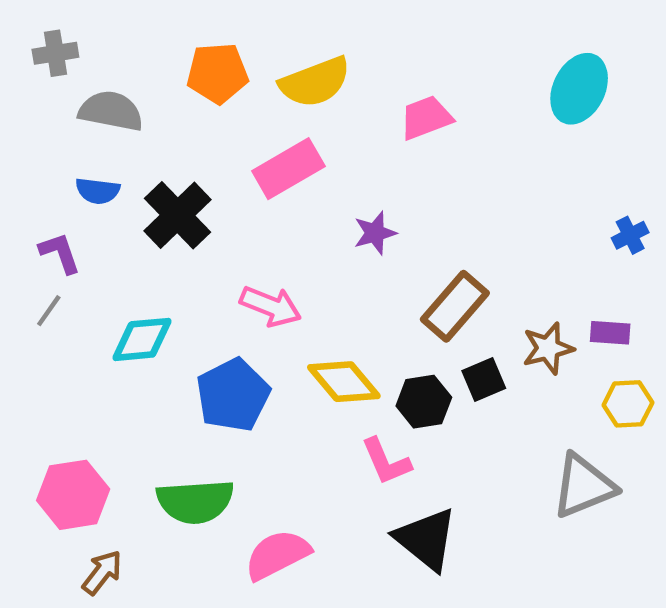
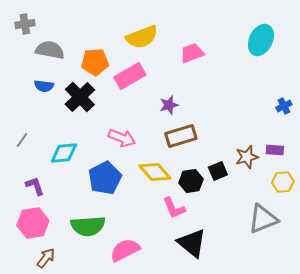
orange pentagon: (217, 73) -> (95, 62), moved
purple L-shape: (60, 253) -> (35, 186), moved
brown rectangle: (455, 306) -> (181, 136), moved, turned 32

